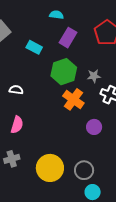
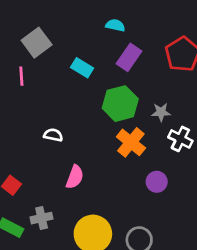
white semicircle: (16, 90) -> (53, 135), moved
pink semicircle: (17, 125) -> (75, 177), moved

